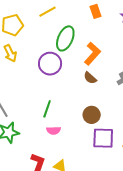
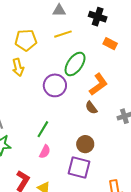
orange rectangle: (96, 11) -> (110, 44), turned -56
pink semicircle: (54, 130) -> (45, 152), turned -72
purple square: (103, 138) -> (79, 167), moved

